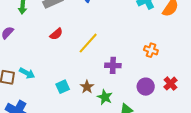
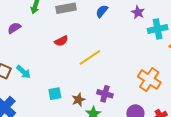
orange cross: (151, 50) -> (149, 79), size x1.6
purple cross: (113, 65) -> (105, 94), moved

